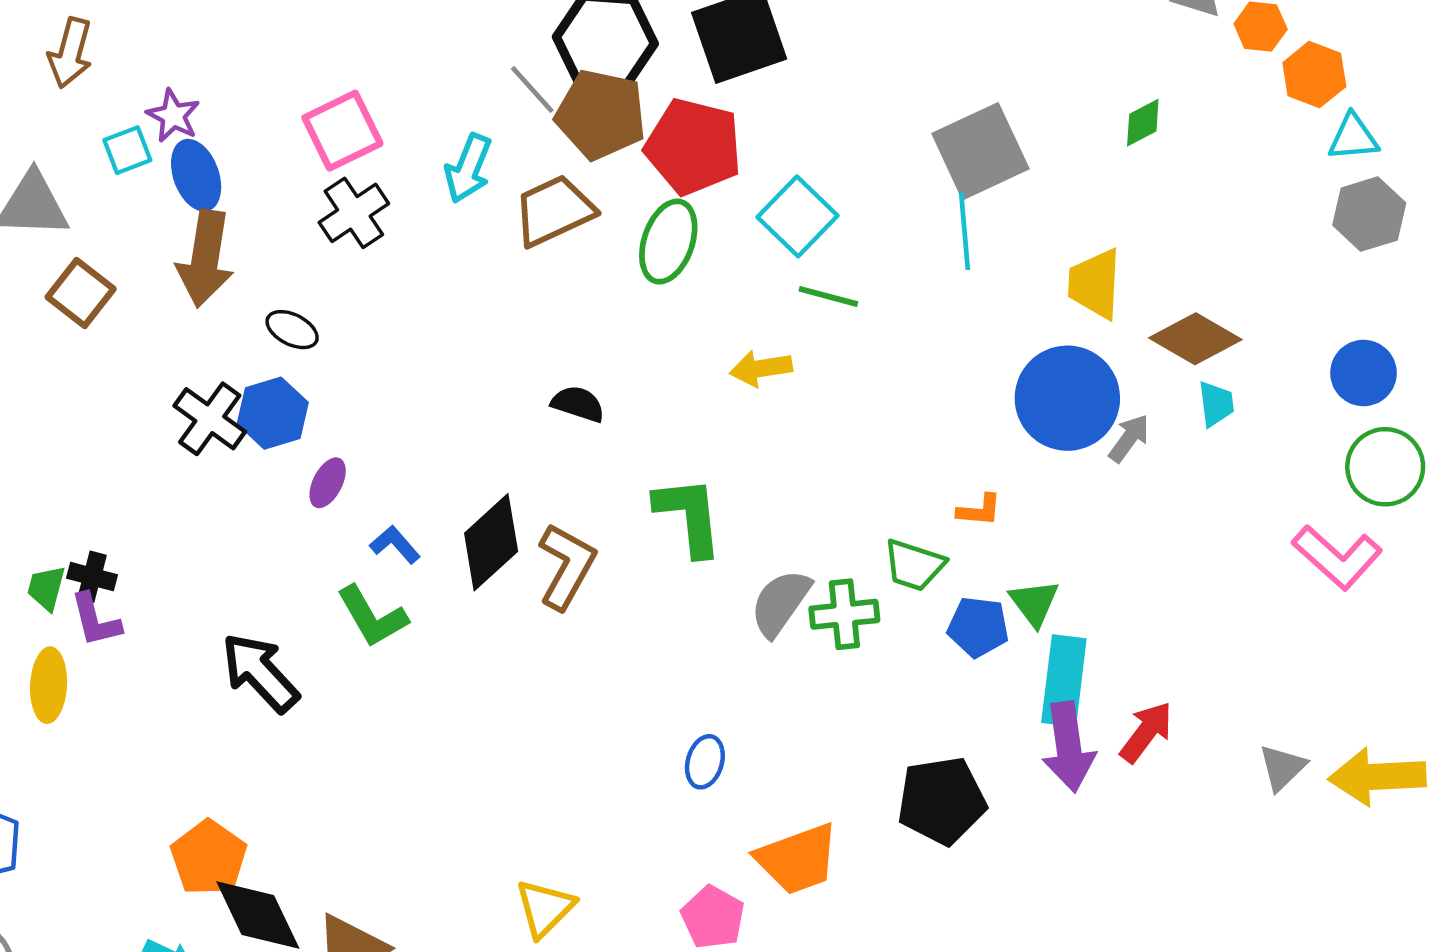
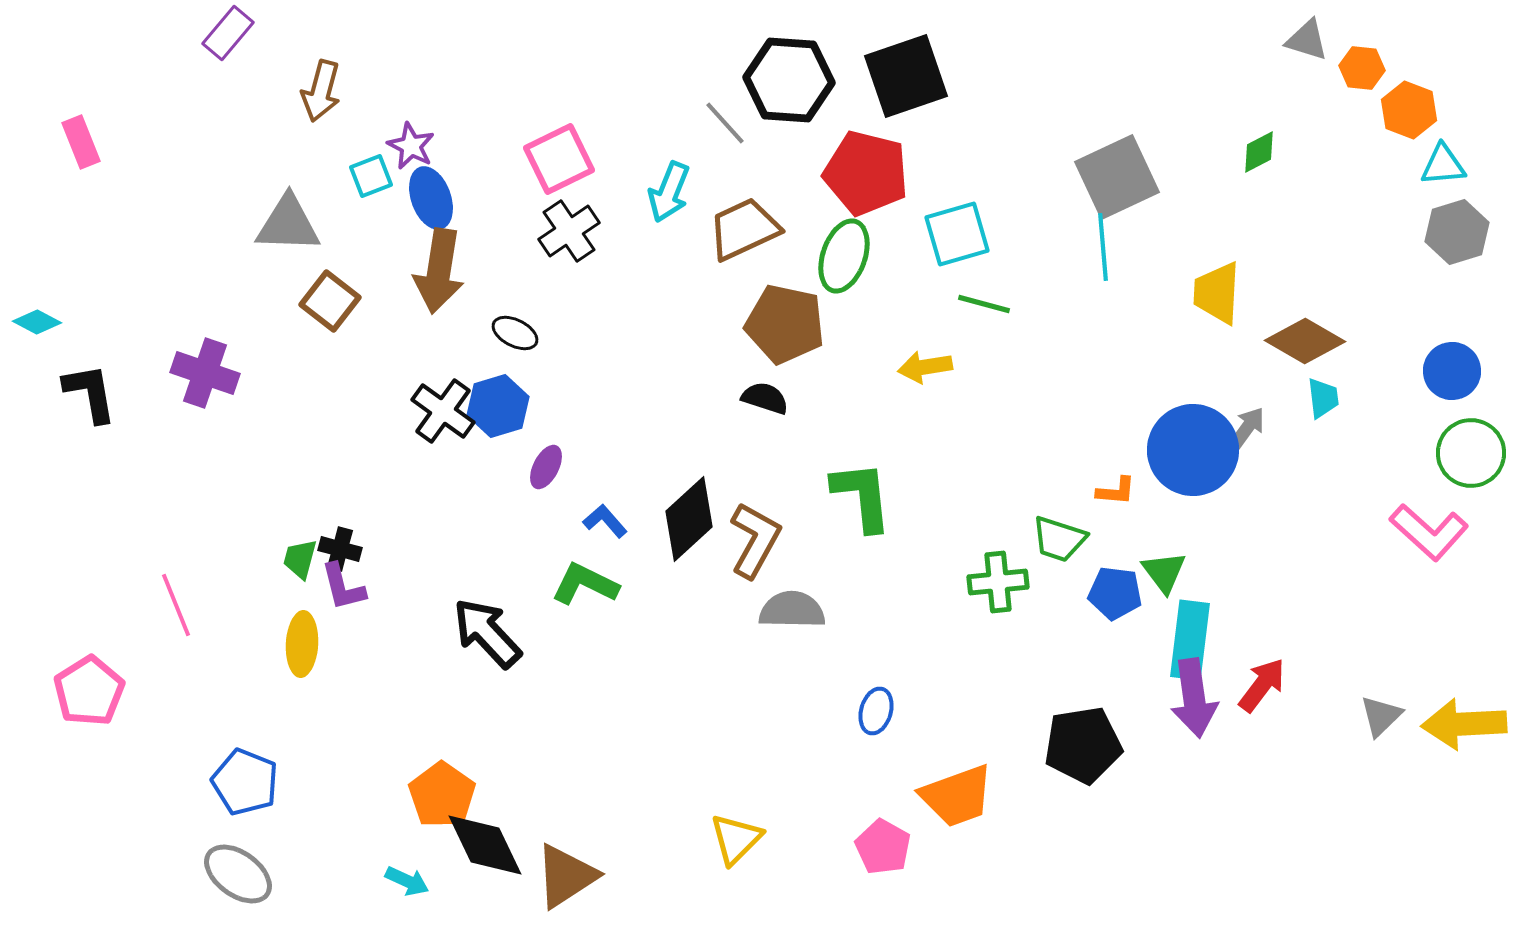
brown pentagon: (601, 115) -> (785, 324), moved
cyan square: (798, 216) -> (957, 234), turned 30
blue circle: (1067, 398) -> (1193, 450), moved
gray semicircle: (780, 603) -> (792, 610), moved, turned 56
green L-shape: (372, 617) -> (585, 584), turned 146

